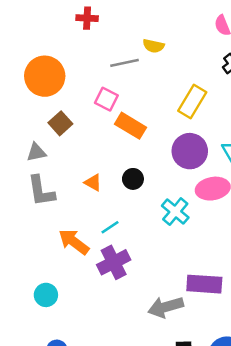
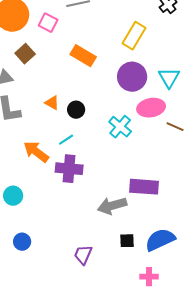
pink square: (106, 99) -> (48, 23), moved
black circle: (133, 179) -> (76, 110), moved
purple cross: (114, 262) -> (69, 169), turned 32

